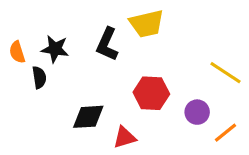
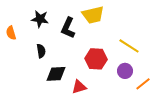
black star: (55, 49) -> (40, 19), moved
yellow line: (226, 73) -> (129, 46), moved
black semicircle: (39, 77) -> (41, 51), moved

